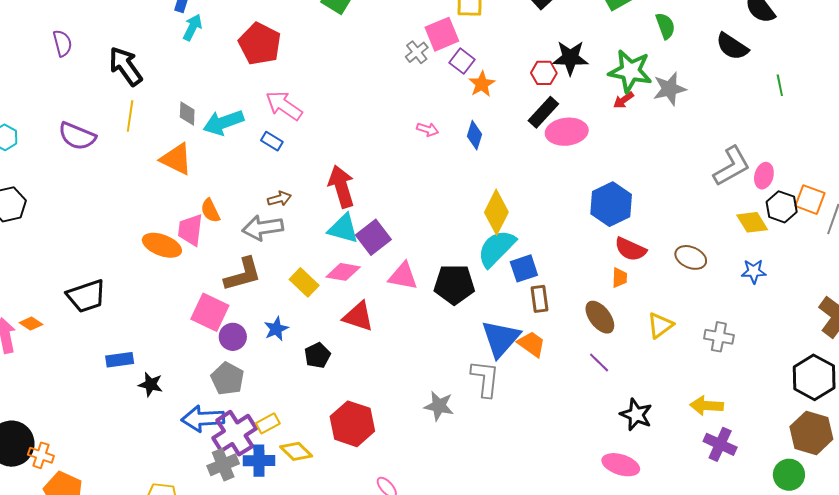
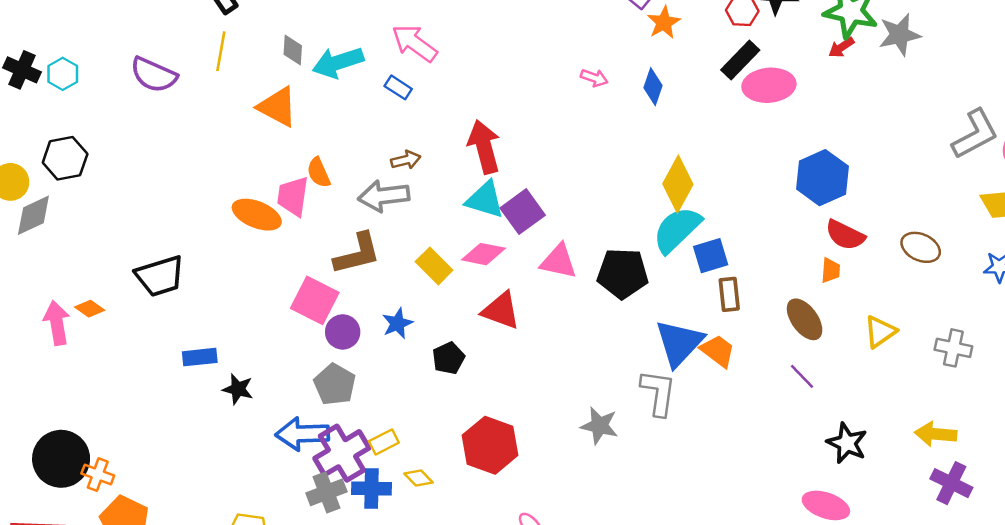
yellow diamond: (296, 451) -> (419, 478), size x0.7

